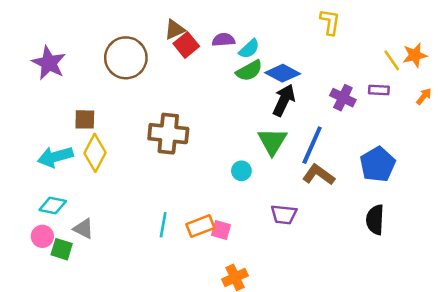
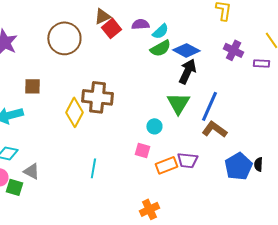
purple cross: (343, 98) -> (233, 50), moved
yellow diamond: (95, 153) -> (74, 112), moved
blue pentagon: (378, 164) -> (238, 166), moved
black semicircle: (375, 220) -> (258, 164), size x0.6
orange rectangle: (200, 226) -> (166, 165), moved
pink square: (221, 230) -> (142, 150), moved

